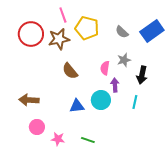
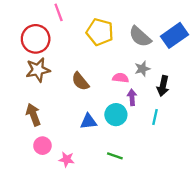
pink line: (63, 15) -> (59, 12), moved
gray semicircle: (122, 32) -> (140, 37), size x1.5
brown star: (59, 39) -> (38, 70), moved
pink semicircle: (105, 68) -> (121, 78), turned 88
brown arrow: (29, 100) -> (33, 115), turned 66
green line: (88, 140) -> (115, 156), moved

